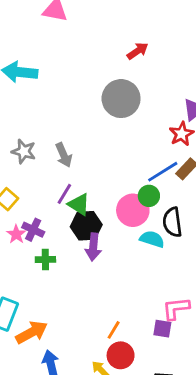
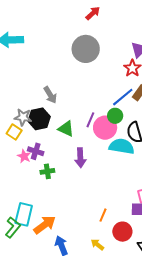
gray star: (24, 151) -> (23, 117), moved
purple line: (64, 194) -> (90, 120), moved
black hexagon: (86, 226) -> (39, 119), moved
cyan semicircle: (152, 239) -> (122, 146), size x1.4
red circle: (121, 355) -> (122, 232), moved

